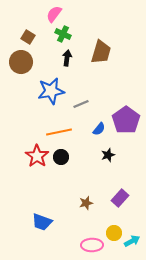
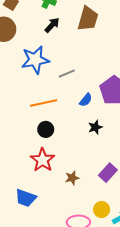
black arrow: (67, 58) -> (52, 25), turned 35
red star: (37, 156) -> (43, 160), moved

